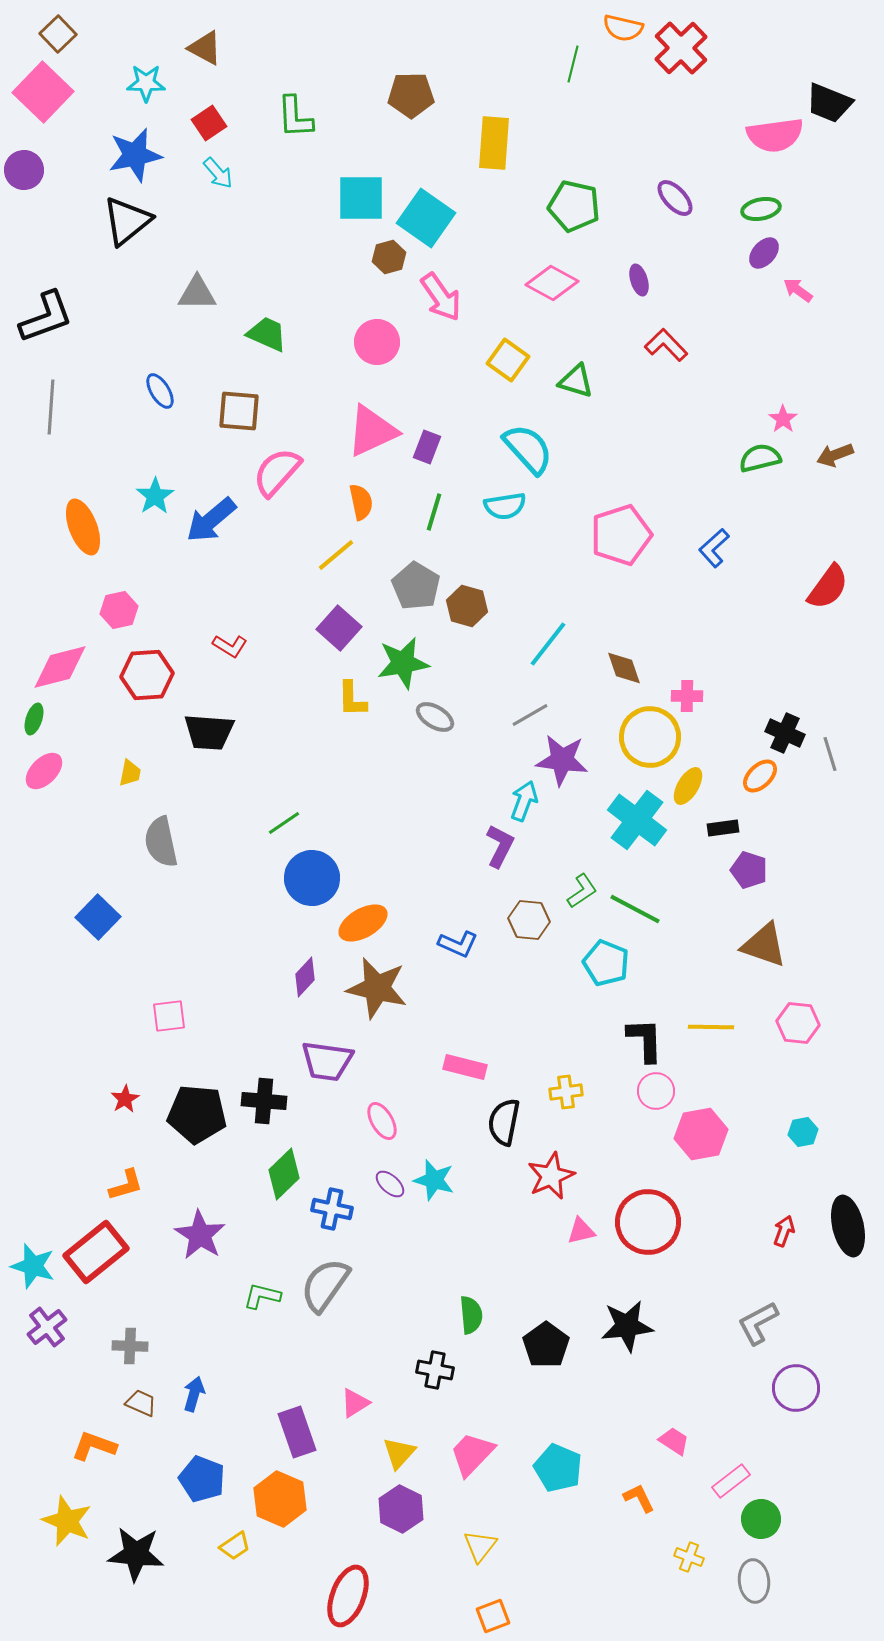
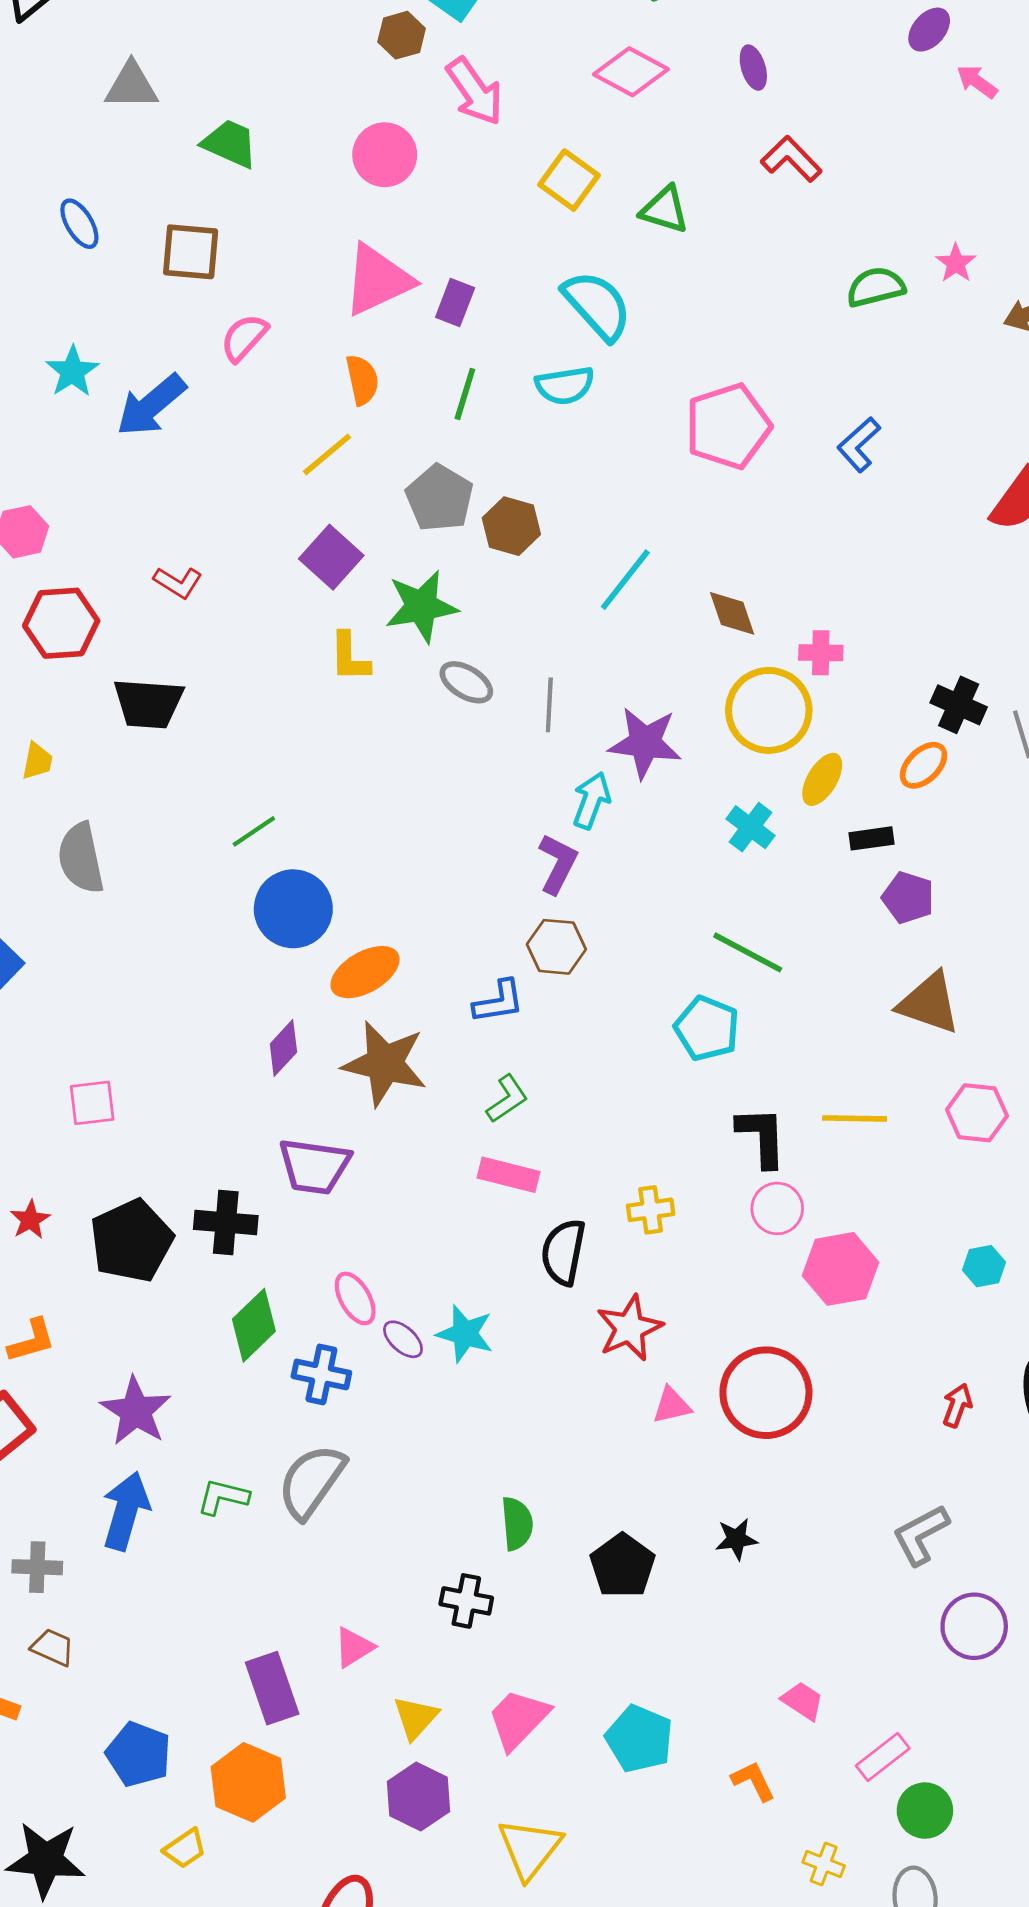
green semicircle: (760, 458) -> (876, 287), moved
pink semicircle: (277, 472) -> (244, 338), size x0.7
gray line: (530, 715) -> (549, 705), moved, turned -57
cyan cross: (637, 820) -> (750, 827), size x0.6
green L-shape: (582, 891) -> (507, 1099), moved
brown hexagon: (529, 920) -> (556, 947), moved
blue L-shape: (458, 944) -> (499, 1002), turned -33
black pentagon: (197, 1114) -> (131, 1241), turned -30
pink ellipse: (382, 1121) -> (355, 1298), moved
black star: (627, 1326) -> (736, 1539), size x0.6
blue arrow: (194, 1394) -> (126, 1511), moved, size x1.6
yellow triangle: (480, 1546) -> (530, 1849), size x1.4

